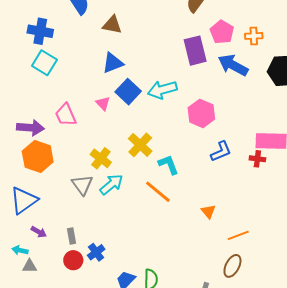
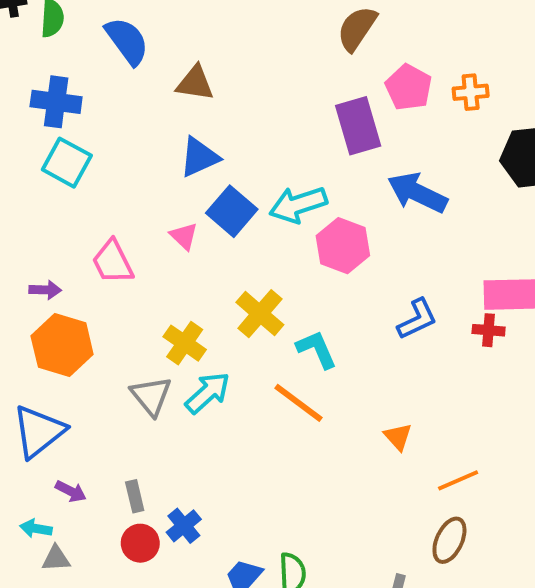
blue arrow: (233, 65) -> (417, 193), moved
pink hexagon: (201, 113) -> (343, 246), moved
purple arrow: (30, 128) -> (45, 290), size x0.6

